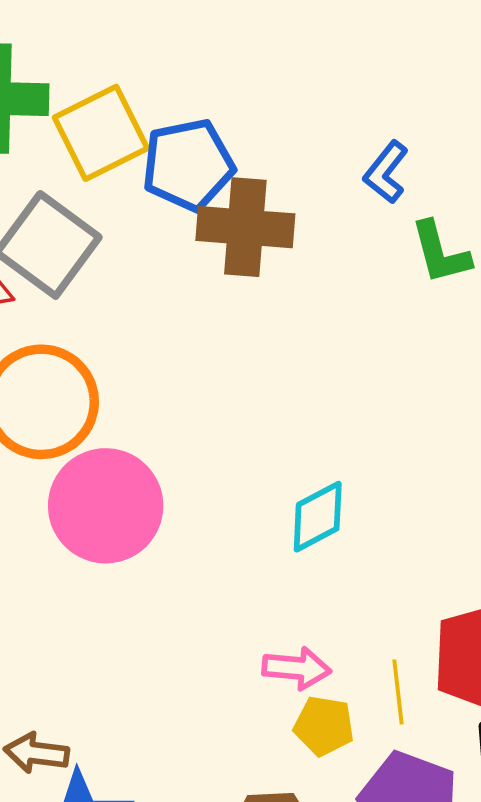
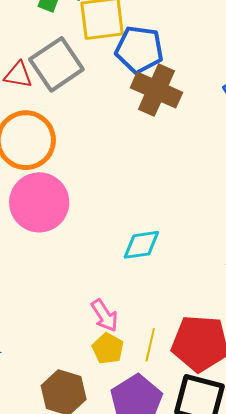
pink arrow: (297, 668) -> (105, 315), turned 32

